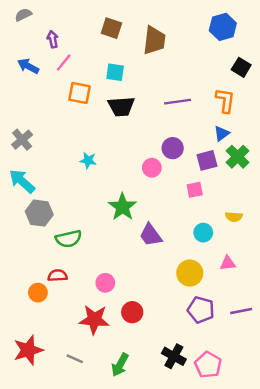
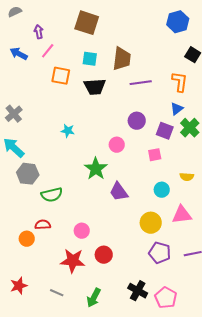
brown square: (111, 28) -> (87, 23), size x1.4
brown trapezoid: (154, 40) -> (122, 59), moved
purple square: (207, 160) -> (165, 131), turned 36
pink circle: (152, 168) -> (117, 145), moved
pink triangle: (228, 263) -> (182, 215), size x1.5
red star: (28, 350) -> (19, 286), size x0.7

